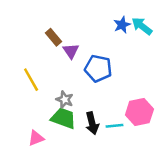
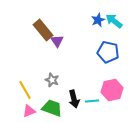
brown rectangle: (53, 37) -> (43, 30), size x1.5
blue pentagon: (98, 68) -> (108, 52), moved
yellow line: (31, 80) -> (25, 90), moved
green trapezoid: (63, 118) -> (52, 108), moved

